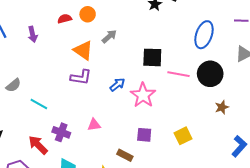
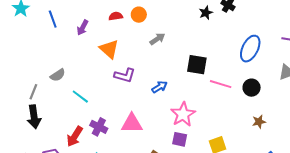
purple arrow: (33, 34) -> (83, 28), turned 35
orange triangle: (83, 50) -> (109, 49), moved
black circle: (210, 74) -> (252, 88), size x0.7
pink star: (143, 95) -> (183, 114), moved
pink triangle: (94, 125) -> (132, 123), size x1.6
red arrow: (38, 145) -> (75, 136), turned -110

